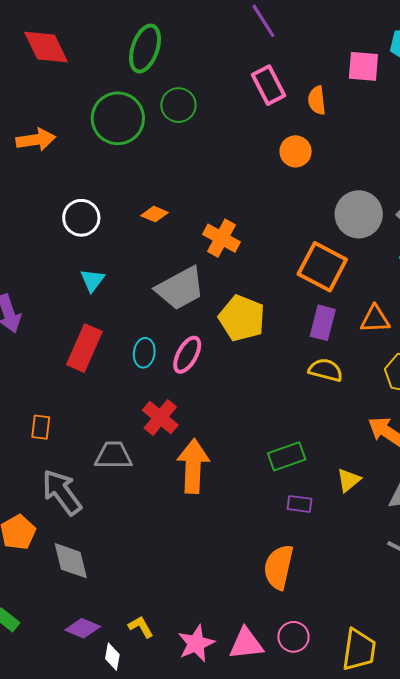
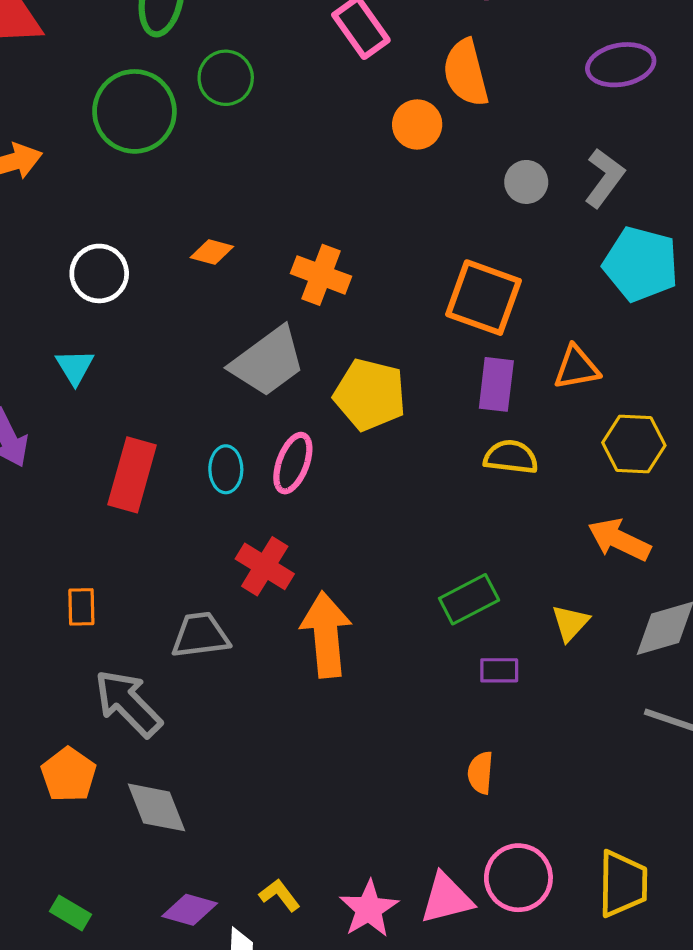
orange semicircle: (317, 100) -> (466, 73), moved, size x1.5
gray circle: (359, 214) -> (526, 182), moved, size x0.6
cyan triangle: (92, 280) -> (75, 367), moved
orange semicircle: (279, 567) -> (480, 773), size x0.6
pink circle: (293, 637) -> (518, 878), size x1.4

